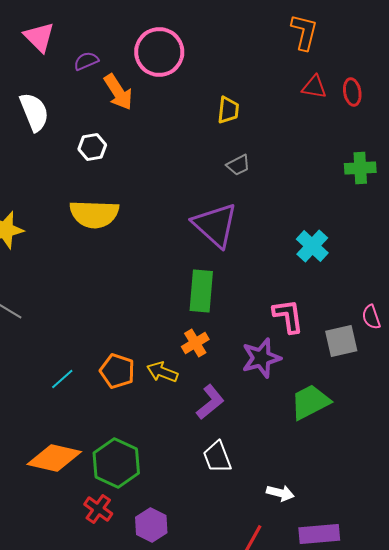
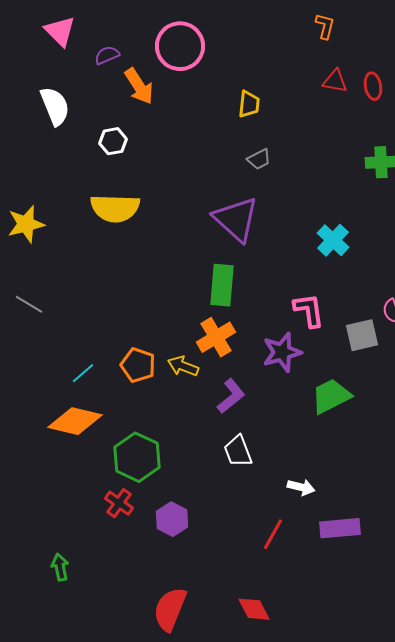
orange L-shape: (304, 32) -> (325, 26), size x0.7
orange cross: (195, 343) -> (216, 337), size x1.4
orange diamond: (54, 458) -> (75, 421), moved

